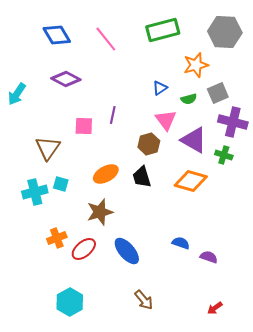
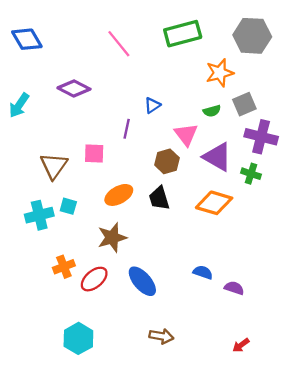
blue diamond: (57, 35) -> (27, 39), moved
blue triangle: (160, 88) -> (152, 105), moved
pink square: (84, 126) -> (94, 153), moved
brown arrow: (144, 300) -> (161, 336), turned -40

